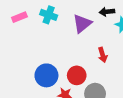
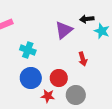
cyan cross: (49, 15) -> (28, 50), moved

